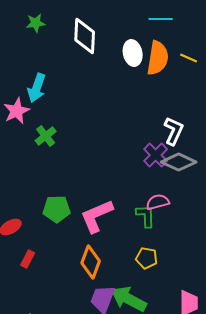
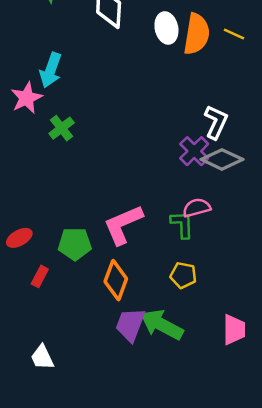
green pentagon: (57, 209) -> (75, 244), moved

